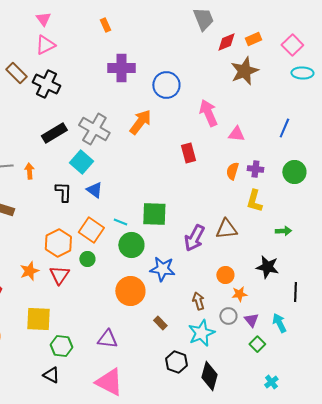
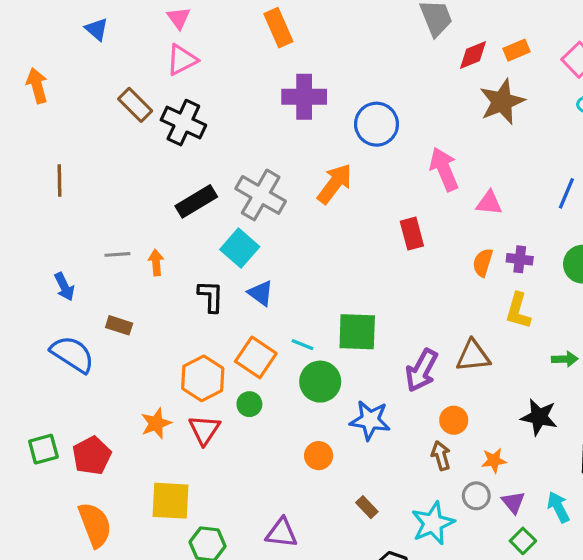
orange rectangle: (105, 25) -> (278, 28), size x1.6
orange circle: (225, 275) -> (454, 420), moved
orange circle: (130, 291) -> (319, 456), size x0.6
brown arrow: (198, 301) -> (441, 456), moved

